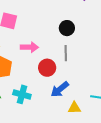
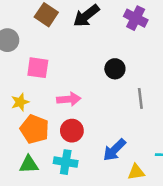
gray line: (66, 53) -> (140, 98), moved
red circle: (47, 68) -> (72, 131), moved

